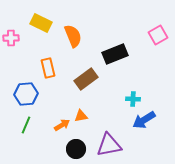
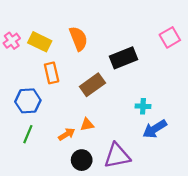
yellow rectangle: (41, 23) -> (40, 42), moved
pink cross: (11, 38) -> (12, 41), turned -35

